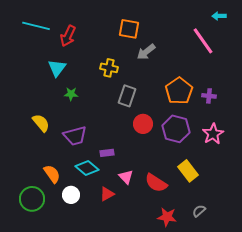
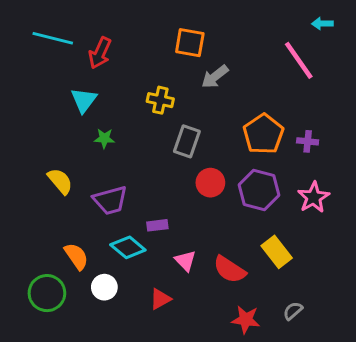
red triangle: (107, 194) -> (160, 299), moved

